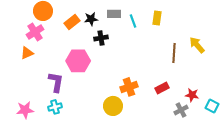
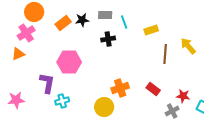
yellow rectangle: (157, 18) -> (151, 30), moved, turned 64
black cross: (101, 38) -> (108, 39), moved
red rectangle: (162, 88) -> (153, 89), turned 64
cyan cross: (55, 107) -> (62, 101), moved
pink star: (25, 110) -> (16, 100), moved

